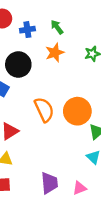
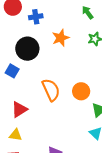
green arrow: (57, 27) -> (88, 12), moved
orange circle: (77, 111) -> (81, 91), size x0.7

